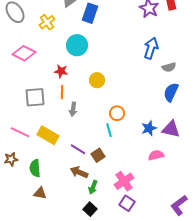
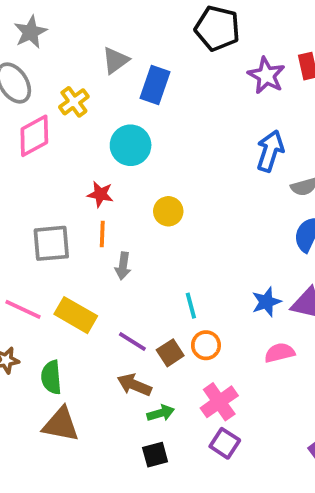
pink diamond: (24, 53) -> (34, 136), moved, turned -55
orange circle: (117, 113) -> (206, 345), moved
green arrow: (93, 187) -> (161, 413), turned -128
brown triangle: (40, 193) -> (61, 424), size x1.5
black square: (90, 209) -> (155, 455), turned 32

